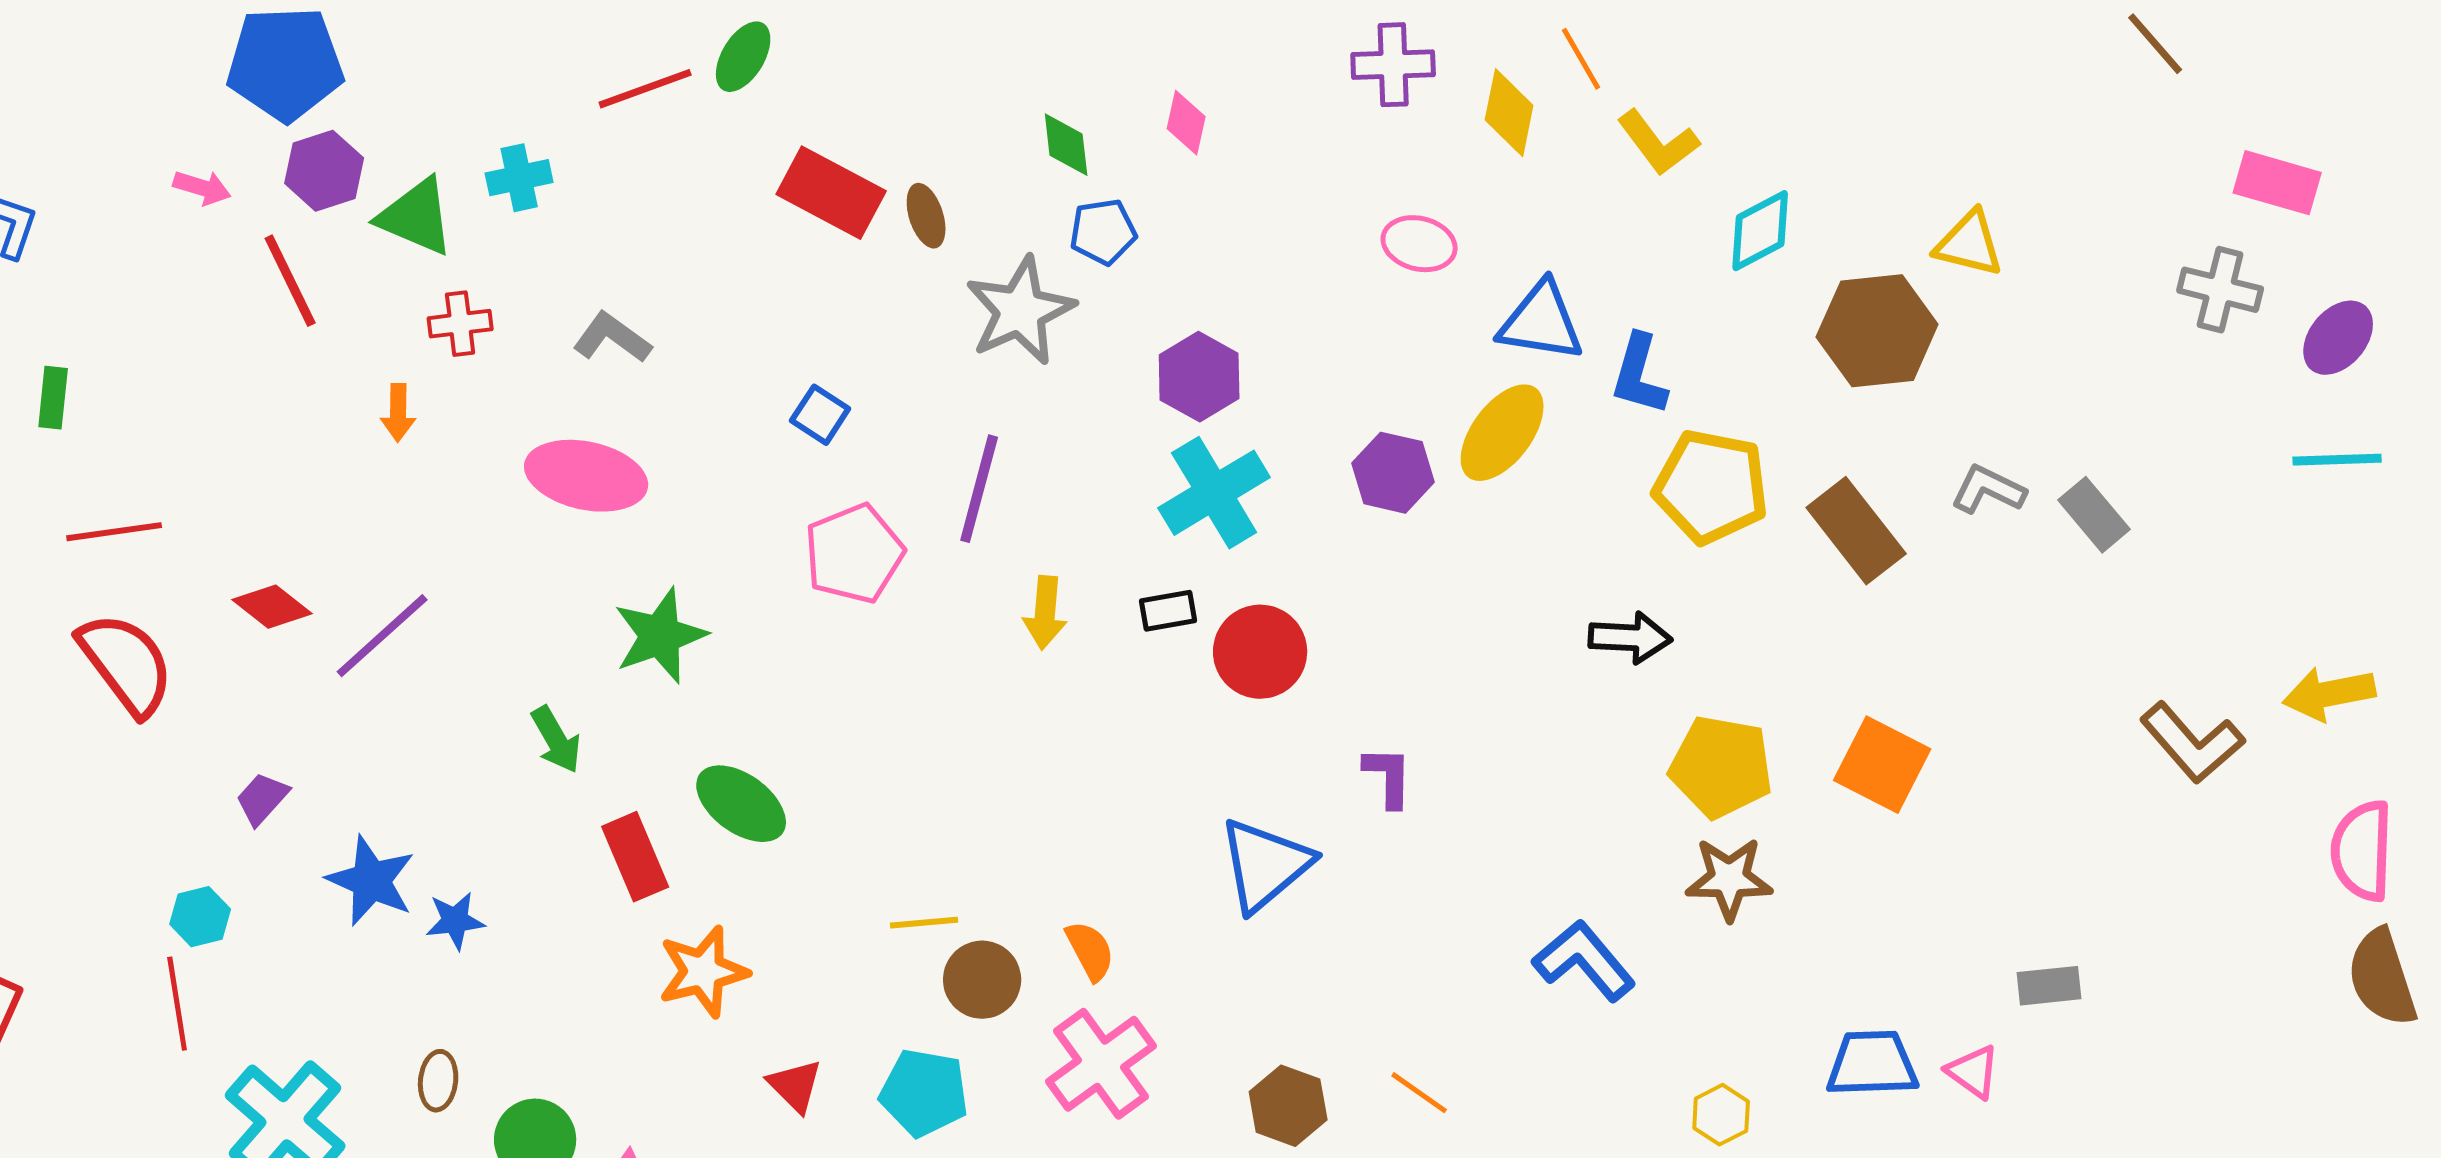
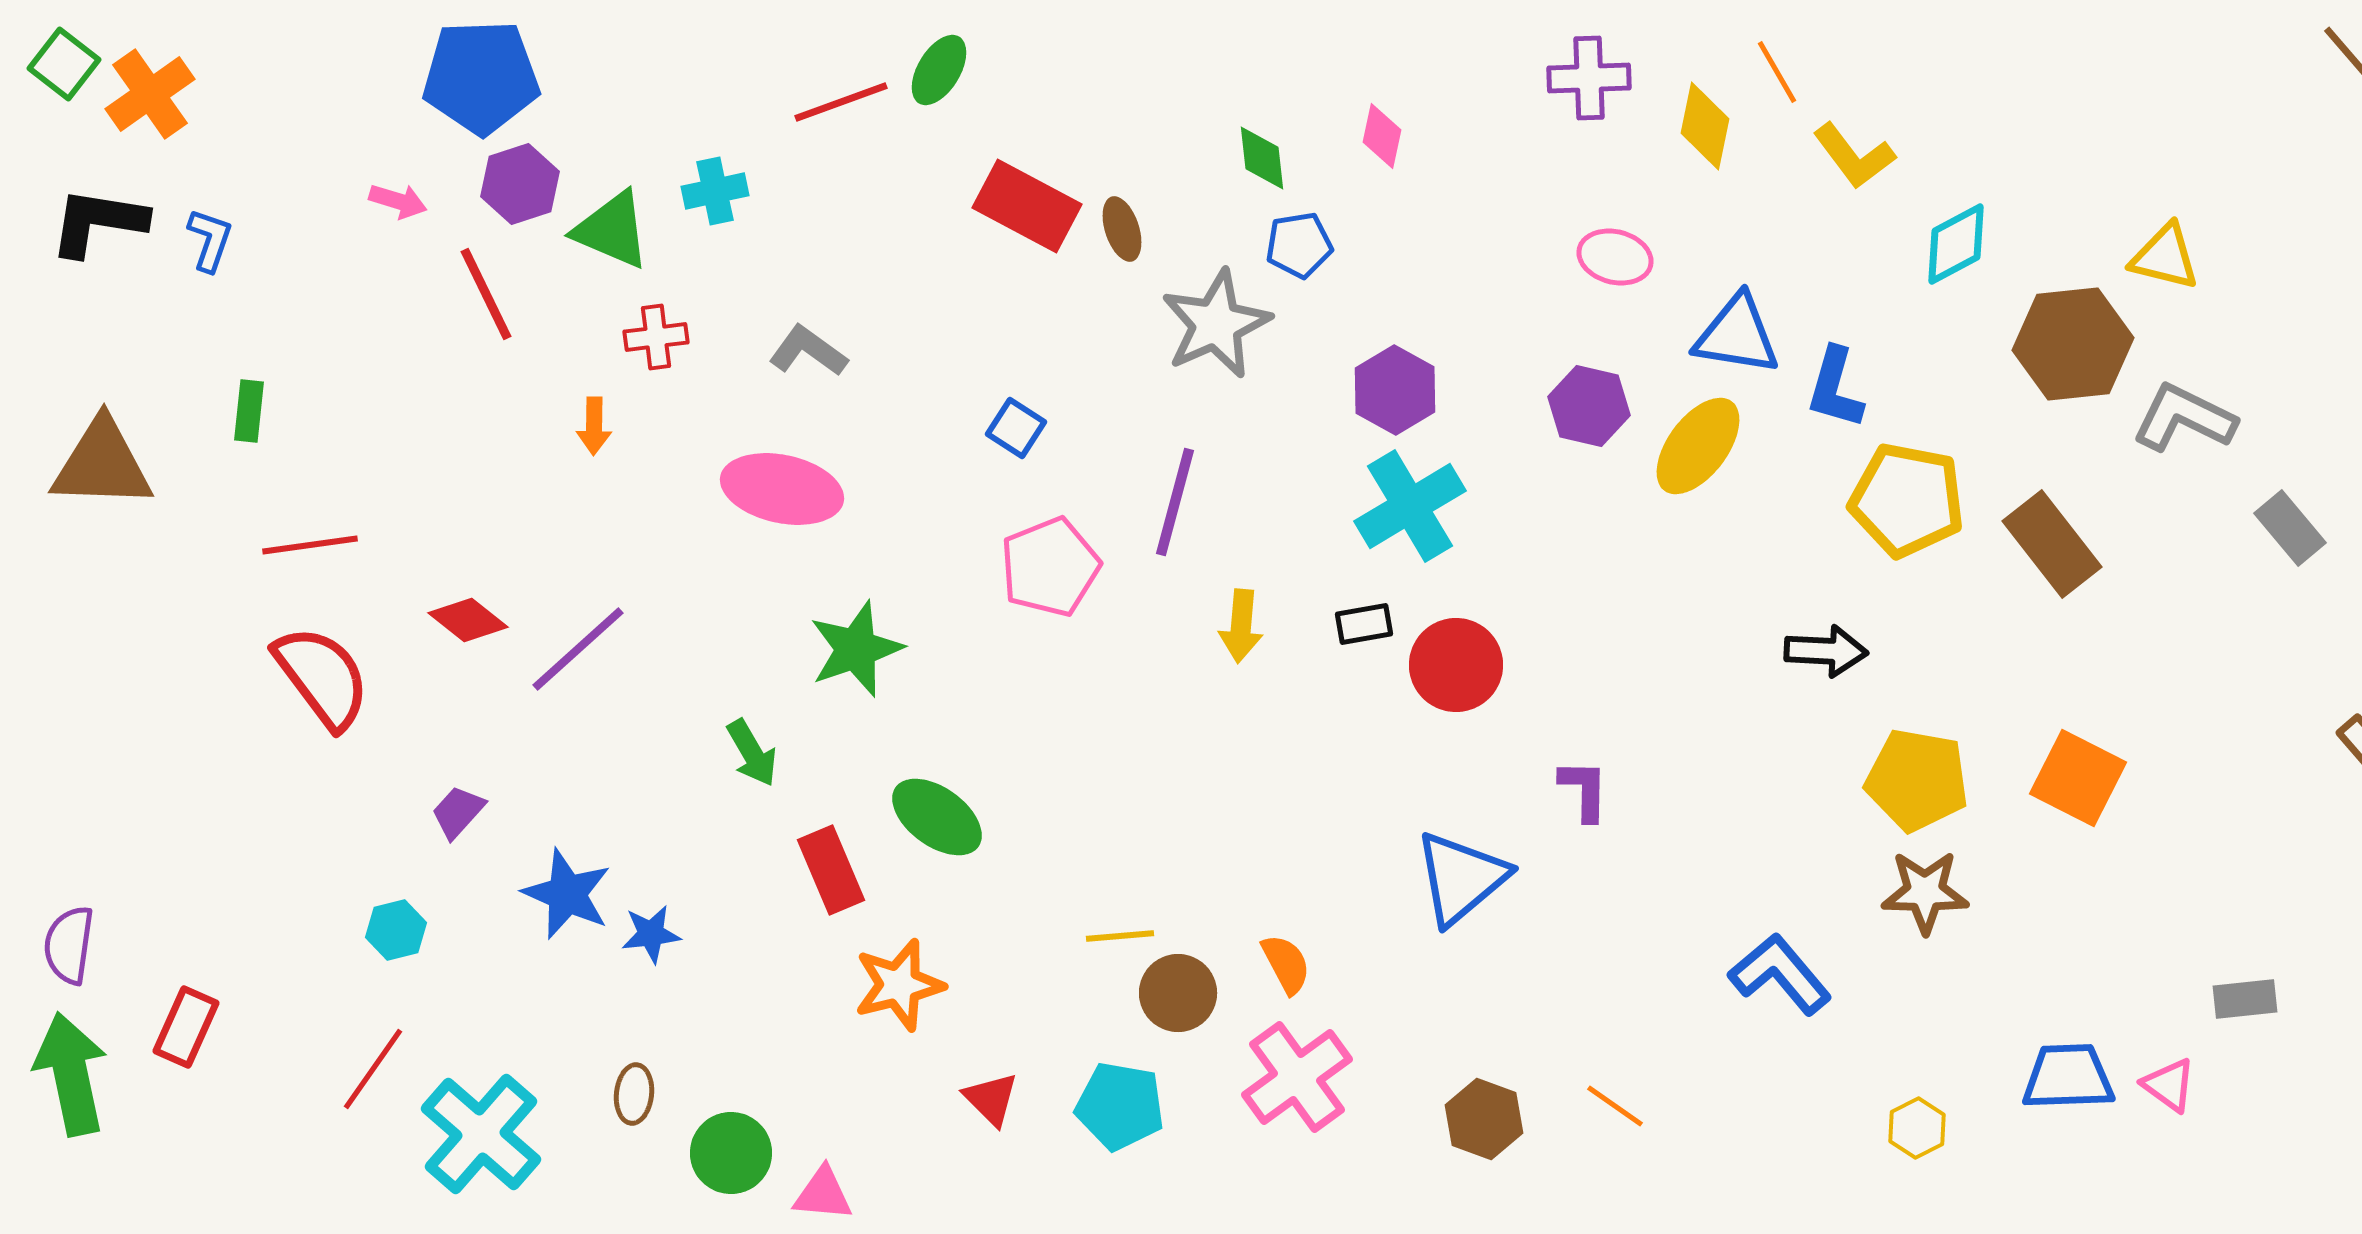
purple hexagon: (1393, 473) -> (1589, 406), moved
gray L-shape: (1988, 490) -> (2184, 418), moved, size x1.4
red line: (177, 1004) -> (373, 1069), moved, turned 44

